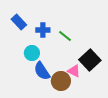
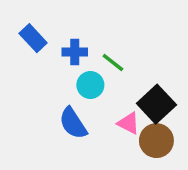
cyan circle: (32, 53) -> (90, 85), moved
brown circle: (61, 81) -> (156, 141), moved

